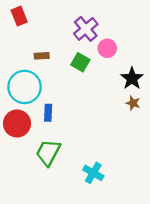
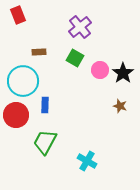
pink circle: (107, 48) -> (100, 70), moved
brown star: (133, 103) -> (120, 106), moved

